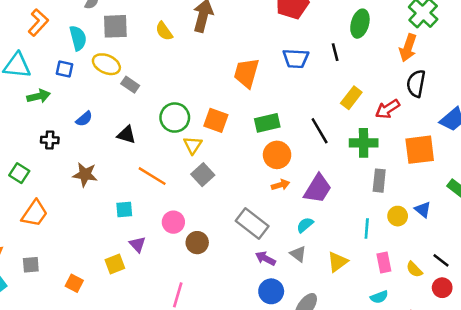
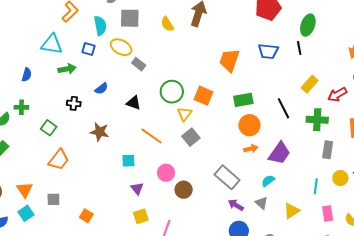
green ellipse: (360, 24) -> (308, 25), moved
yellow square: (115, 264) -> (141, 216), moved

